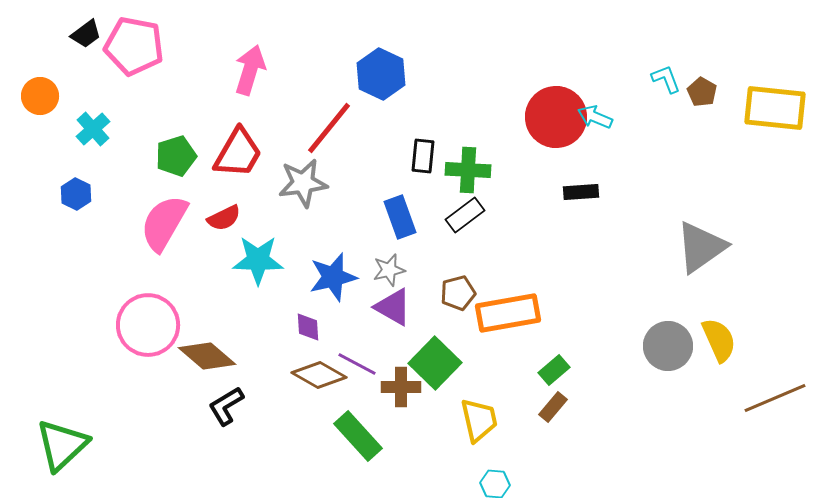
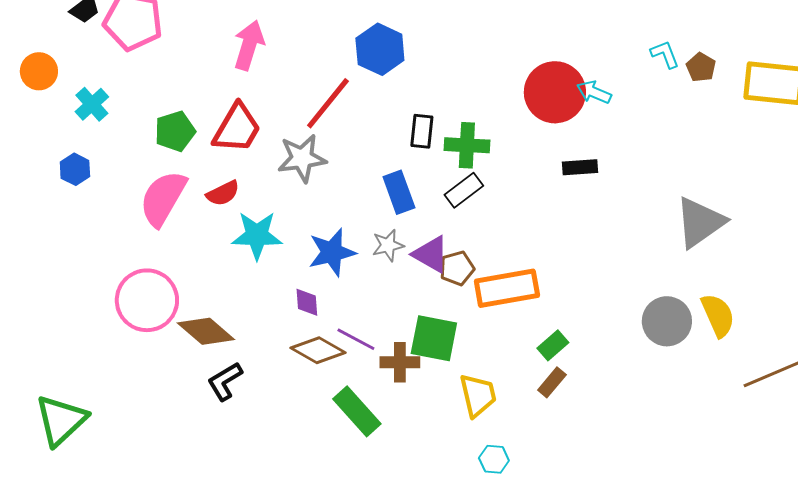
purple triangle: (393, 307) -> (431, 254), moved
green square: (435, 363) -> (434, 338), turned -33

